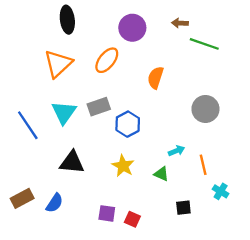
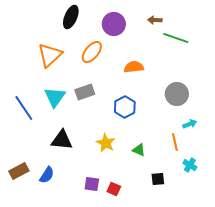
black ellipse: (67, 20) -> (71, 17), moved, turned 30
orange semicircle: (156, 78) -> (134, 67), turned 66
blue hexagon: (128, 124) -> (125, 107), moved
cyan arrow: (176, 151) -> (190, 124), moved

